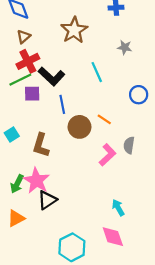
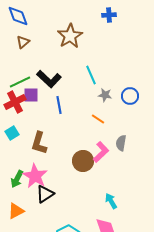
gray star: (125, 47) -> (105, 95), moved
red cross: (28, 61) -> (15, 102), moved
brown circle: (79, 127) -> (83, 161), moved

